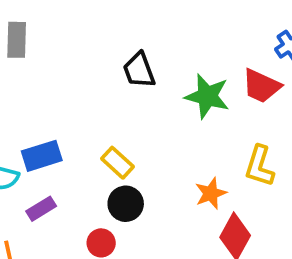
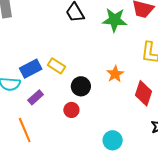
yellow rectangle: (118, 163) -> (56, 66), moved
orange star: (211, 193) -> (115, 74), moved

